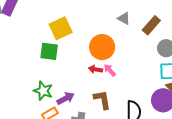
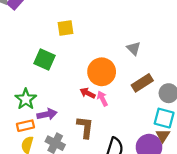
brown rectangle: (151, 25) -> (142, 83), moved
yellow square: (61, 28) -> (65, 28), moved, size x0.7

